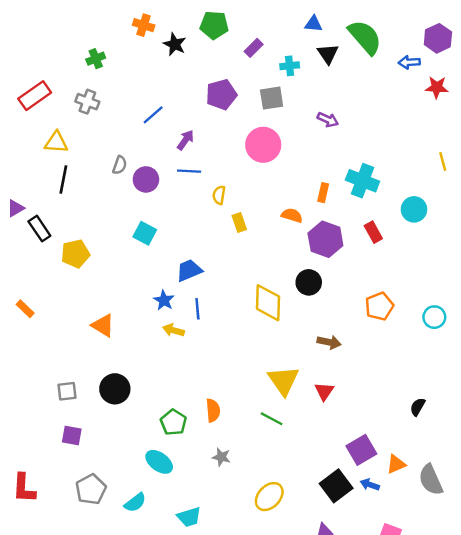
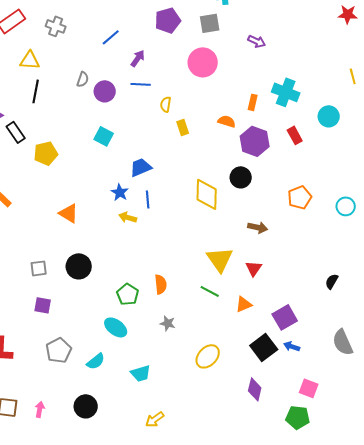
orange triangle: (396, 464) -> (244, 304), moved

